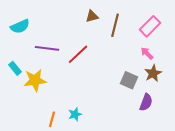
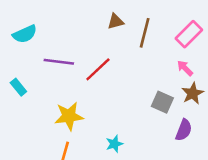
yellow star: (35, 80) -> (69, 116), moved
cyan star: (75, 114) -> (114, 144), moved

